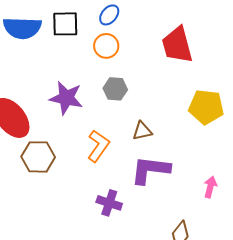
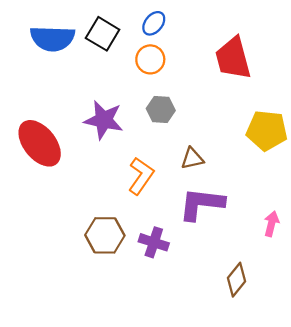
black square: (65, 24) -> (103, 34), turned 32
brown hexagon: (38, 157) -> (105, 235), moved

